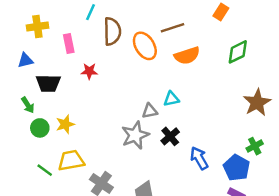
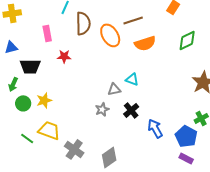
yellow cross: (37, 27) -> (12, 13), moved
cyan triangle: (171, 99) -> (132, 79), turned 32
green arrow: (28, 105) -> (13, 84), turned 56
gray star: (135, 135) -> (102, 109), size x0.6
yellow trapezoid: (71, 161) -> (49, 130), turned 30

